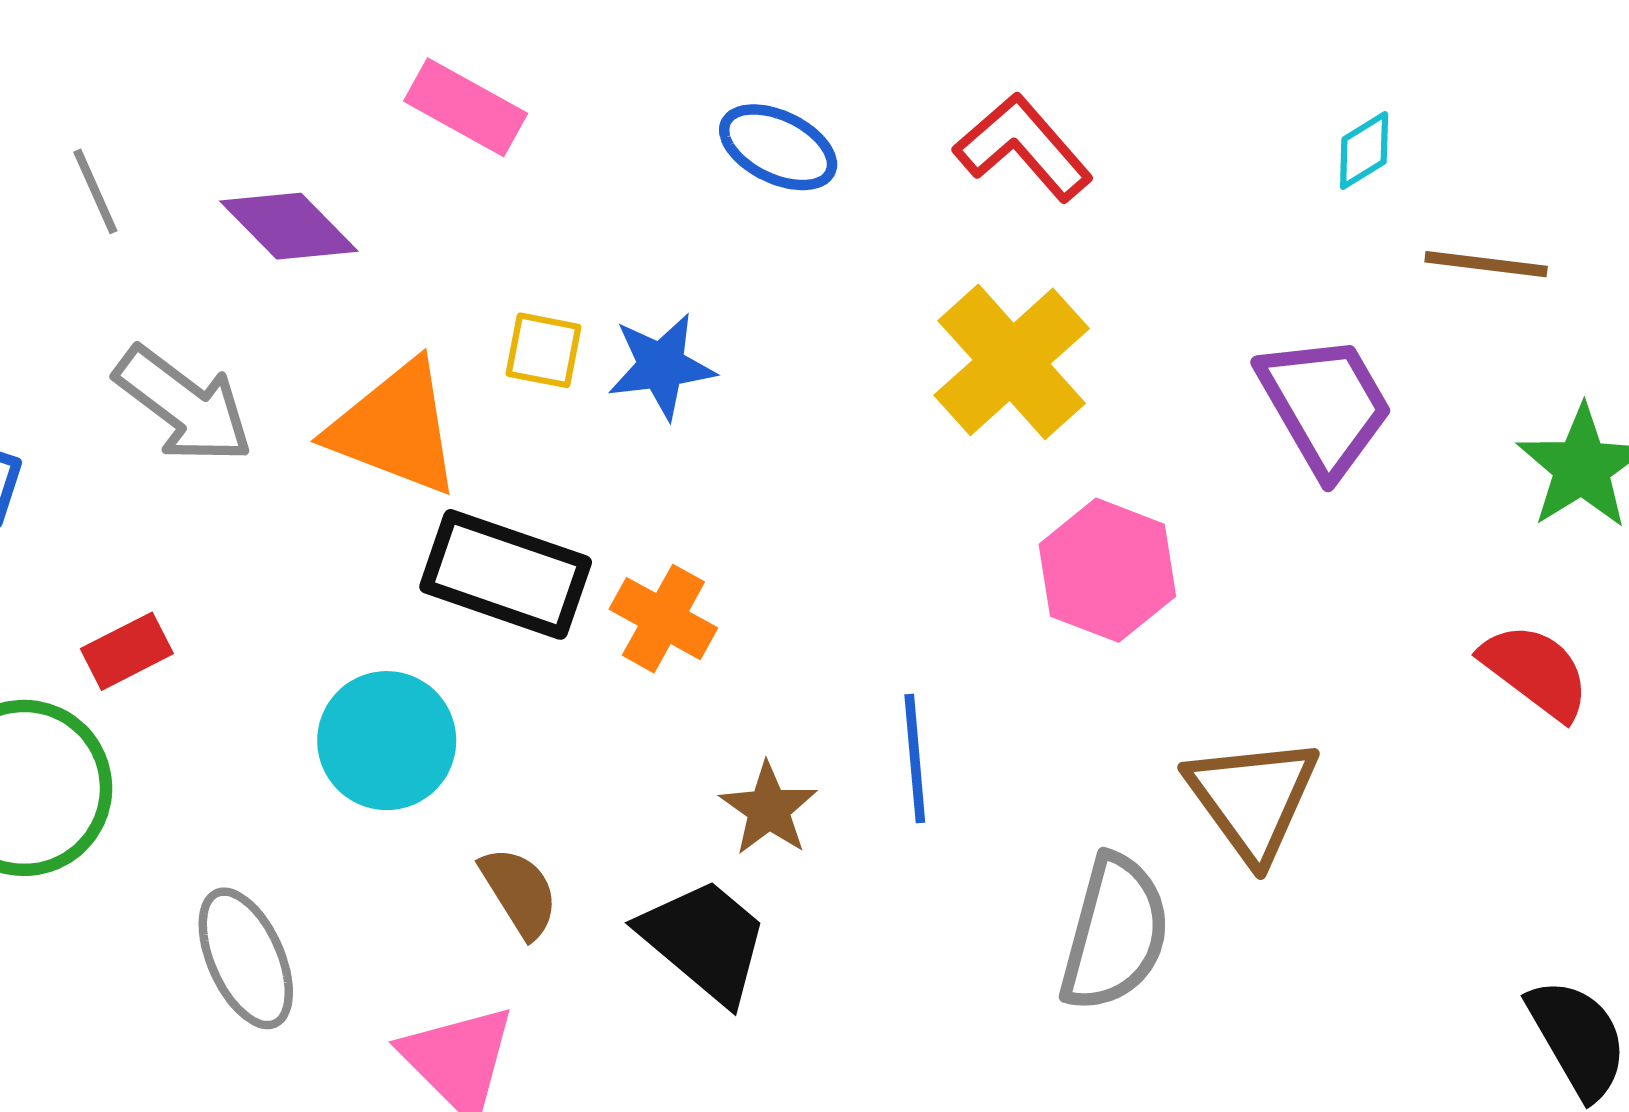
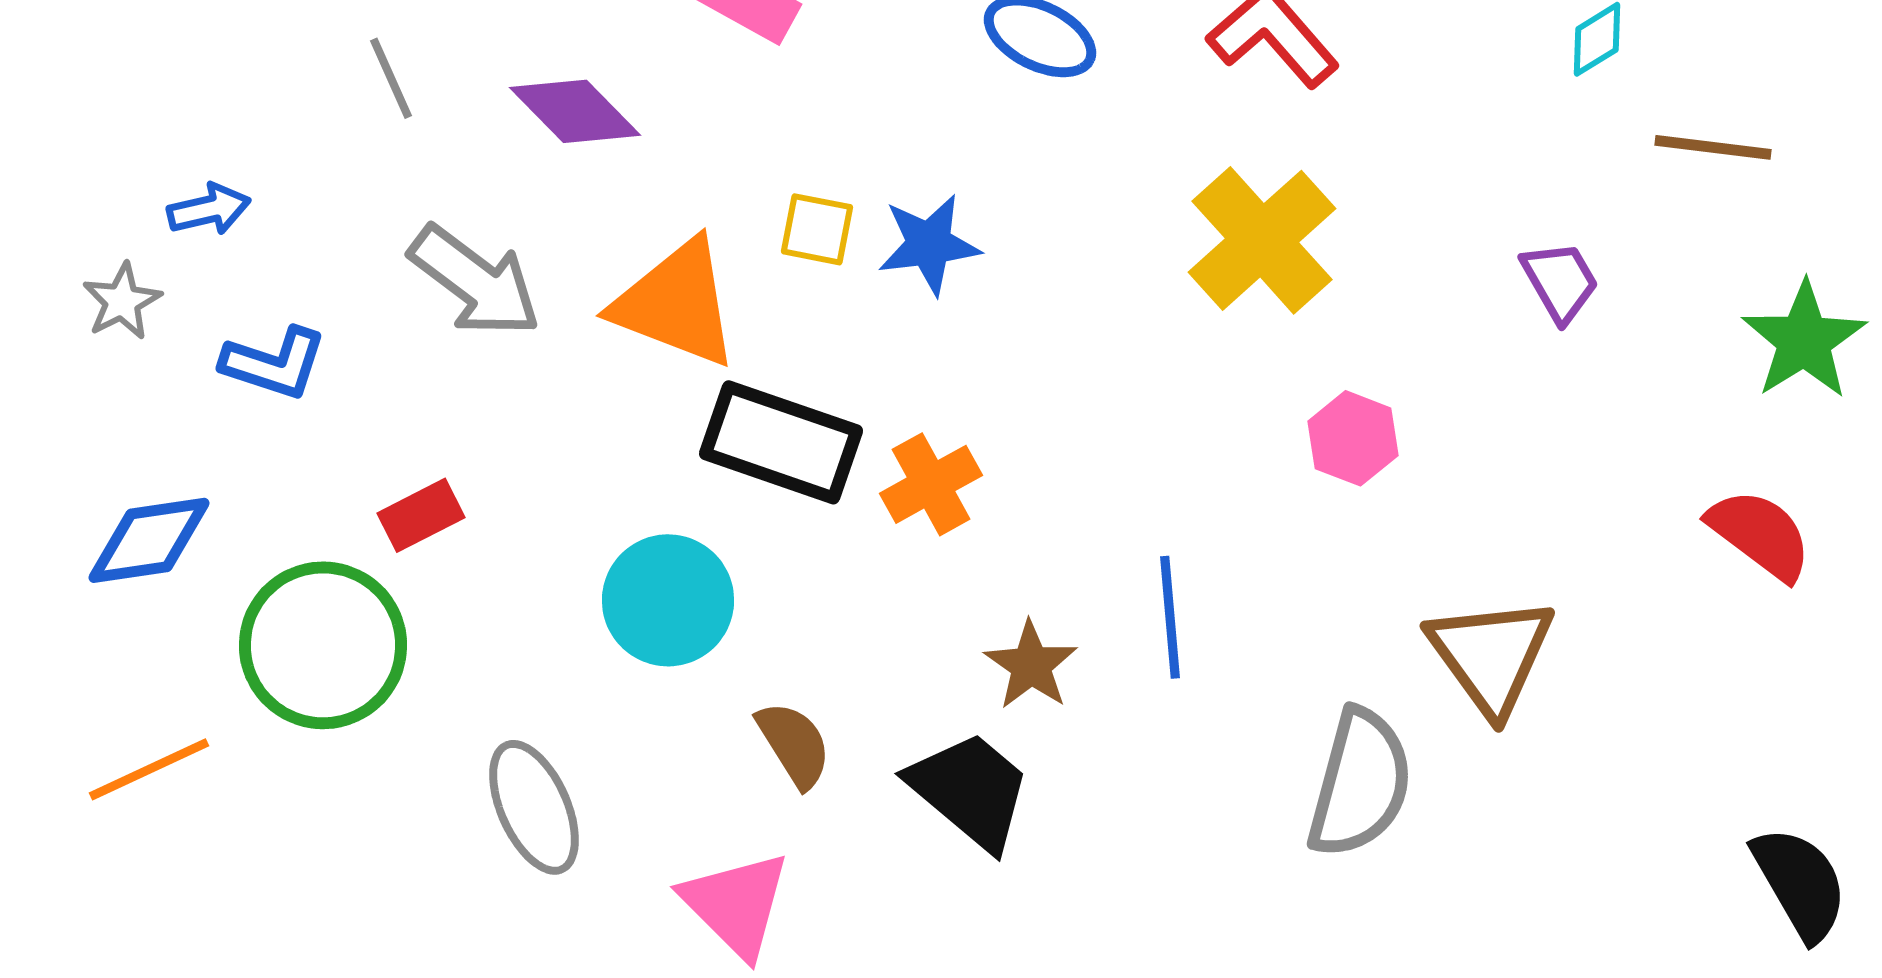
purple trapezoid: (1325, 405) -> (1560, 281), size x0.6
pink hexagon: (1107, 570) -> (1353, 438), size x0.7
orange cross: (663, 619) -> (931, 484), turned 32

